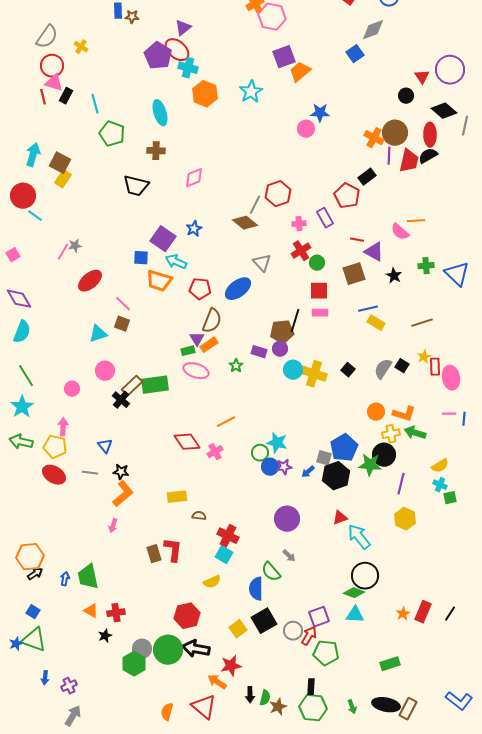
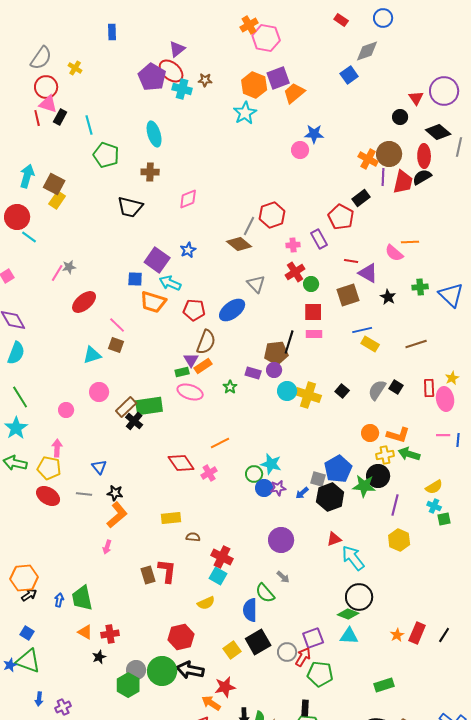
brown star: (132, 17) -> (205, 80), moved
orange hexagon: (205, 94) -> (254, 85), moved
yellow star: (424, 357) -> (452, 378), moved
black cross: (121, 400) -> (134, 421), moved

